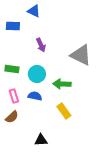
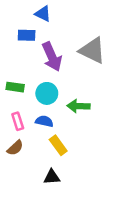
blue rectangle: (13, 26) -> (27, 35), moved
purple arrow: (41, 45) -> (52, 57), size x1.6
gray triangle: (81, 55) -> (92, 50), moved
yellow rectangle: (64, 111) -> (58, 145), moved

